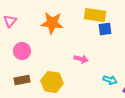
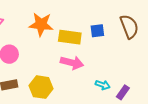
yellow rectangle: (95, 15) -> (70, 37), moved
pink arrow: (81, 59) -> (72, 63), size x1.5

